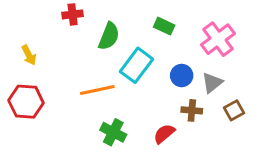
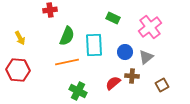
green semicircle: (109, 36) -> (67, 36), moved
cyan rectangle: (137, 65) -> (94, 45), turned -40
brown square: (234, 110) -> (162, 85), moved
red semicircle: (164, 134) -> (113, 83), moved

